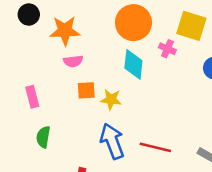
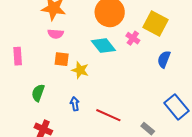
cyan diamond: (133, 64) -> (103, 46), turned -55
green semicircle: (43, 137) -> (38, 93), moved
blue arrow: (112, 141) -> (75, 104), size x0.5

